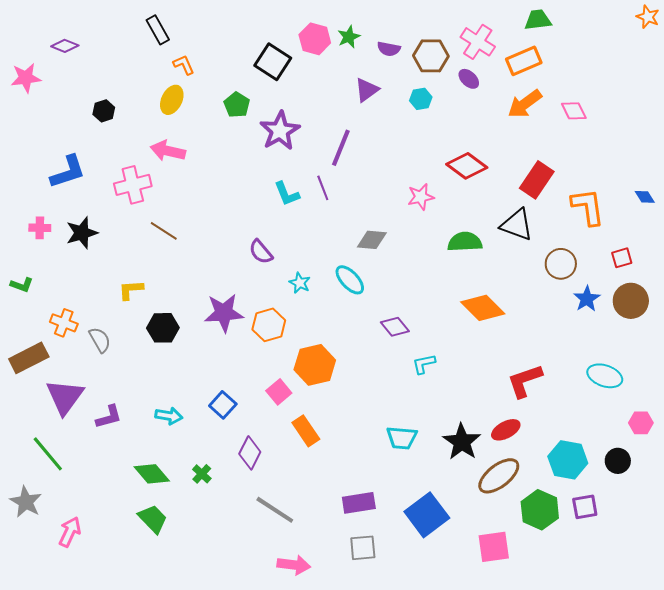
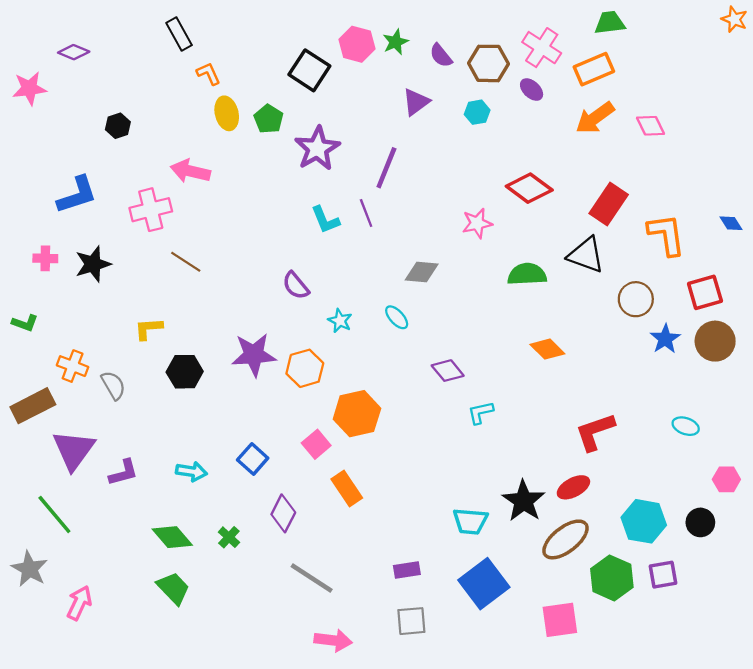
purple semicircle: (389, 49) -> (441, 56), turned 40
yellow ellipse: (172, 100) -> (227, 113), moved, turned -40
red square: (622, 258) -> (705, 292), size x1.5
cyan ellipse: (350, 280) -> (397, 317), size x0.7
orange diamond: (483, 308) -> (547, 349), size x0.7
cyan ellipse: (605, 376) -> (686, 426), size x0.7
cyan trapezoid: (402, 438) -> (470, 521), moved
purple rectangle: (359, 503) -> (407, 570), size x0.7

